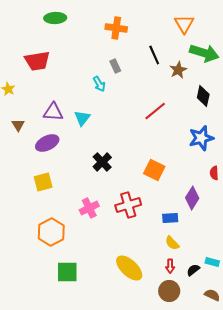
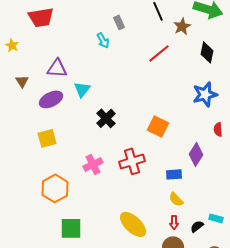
red line: (155, 111) -> (159, 53), moved
cyan triangle: (82, 118) -> (82, 89), moved

